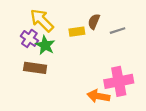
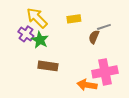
brown semicircle: (94, 21) -> (94, 37), moved
yellow rectangle: (77, 32) -> (74, 19), moved
brown rectangle: (35, 68) -> (48, 66), moved

